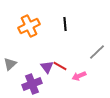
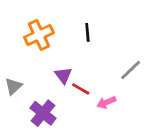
purple triangle: (47, 67) -> (63, 75), moved
purple cross: (32, 84) -> (43, 113), turned -30

